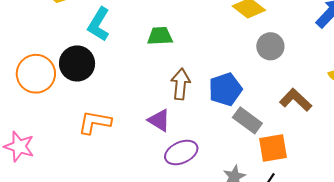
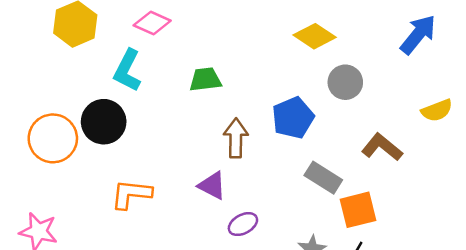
blue pentagon: (225, 89) -> (293, 118), moved
purple ellipse: (181, 152) -> (243, 224), size x0.7

